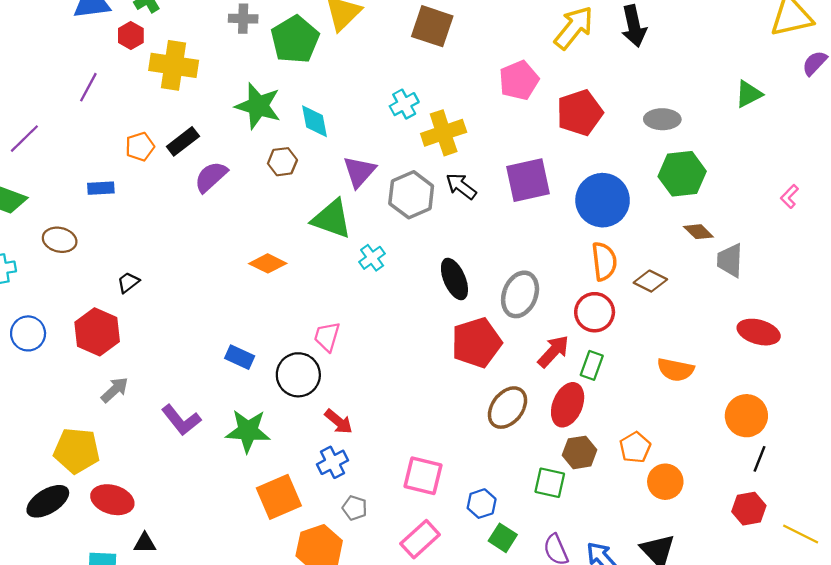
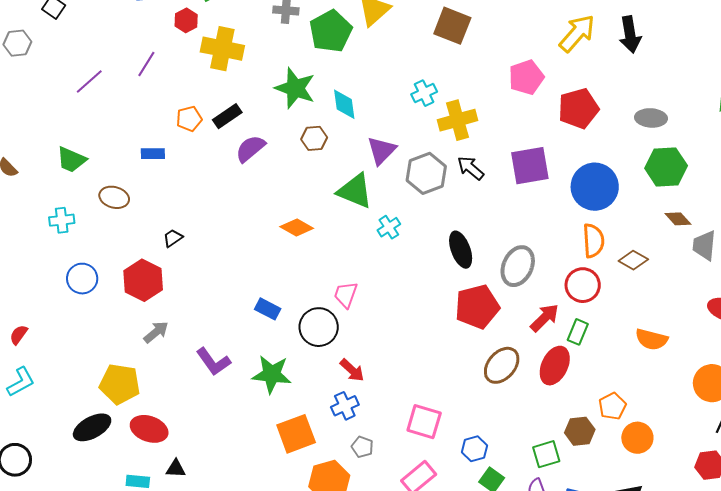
purple line: (24, 139) -> (89, 82), moved
brown hexagon: (580, 452) -> (580, 431), moved
green square: (550, 483) -> (546, 454), moved, turned -32

